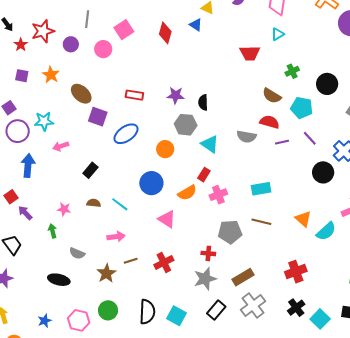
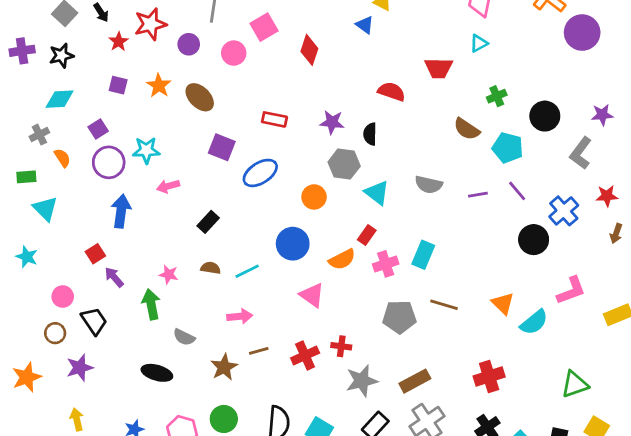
red diamond: (165, 33) -> (309, 50), moved
brown ellipse: (81, 94) -> (200, 97), moved
red semicircle: (270, 122) -> (392, 92), moved
cyan rectangle: (261, 189) -> (423, 255), moved, turned -60
cyan line: (120, 204) -> (247, 271), turned -66
green arrow: (52, 231) -> (151, 304), size x1.5
red cross: (208, 253) -> (341, 346), moved

